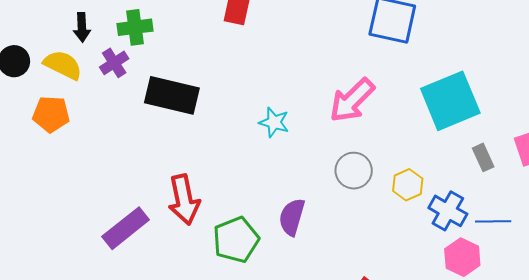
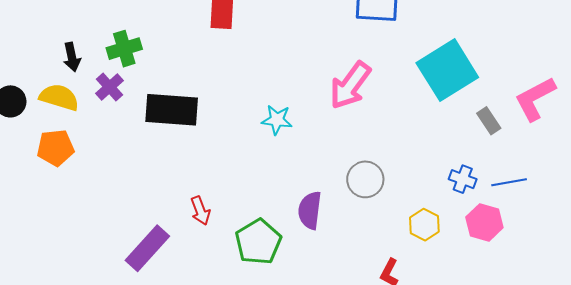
gray circle: (354, 171) -> (365, 179), moved
yellow hexagon: (408, 185) -> (424, 225), moved
red arrow: (184, 200) -> (200, 211), size x0.6
blue cross: (448, 211) -> (463, 179), size x0.7

